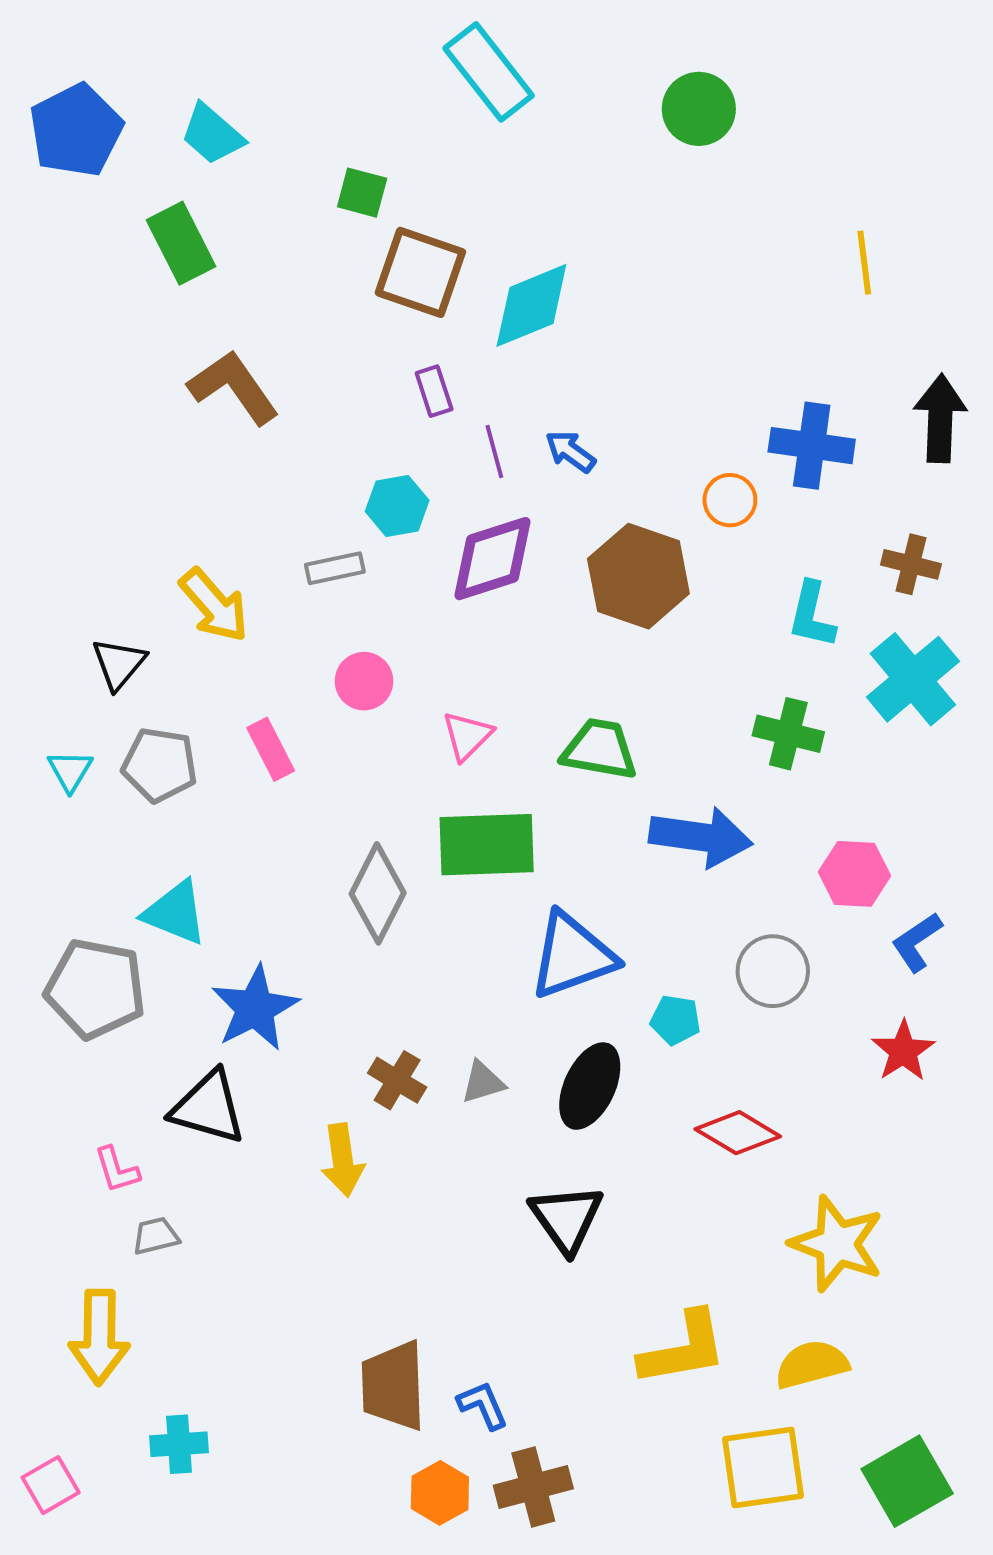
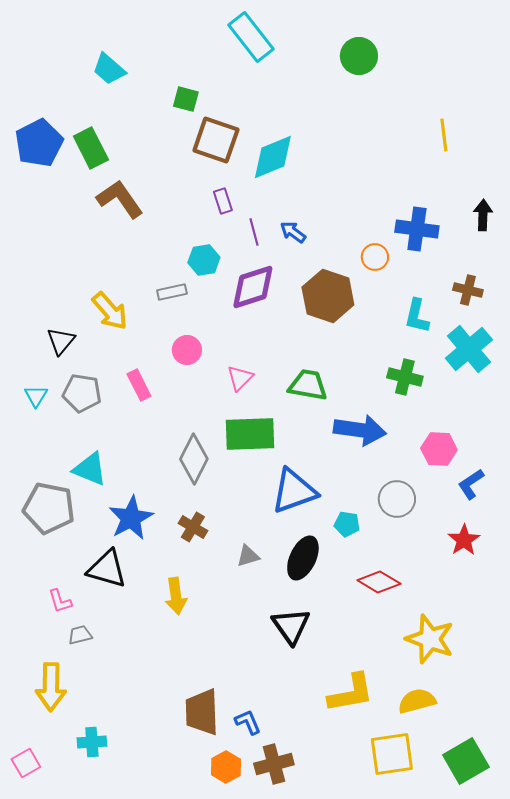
blue pentagon: (76, 130) -> (39, 143), moved
green rectangle: (181, 243) -> (91, 148), moved
black arrow: (940, 418) -> (483, 215), size x0.7
brown cross: (397, 1080) -> (193, 527), moved

